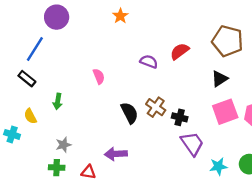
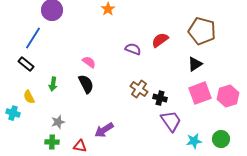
pink semicircle: (99, 76) -> (89, 62), turned -32
black semicircle: (129, 113) -> (86, 84), moved
purple arrow: (116, 154) -> (104, 130), turned -30

